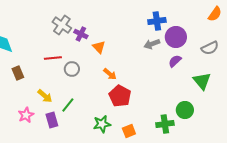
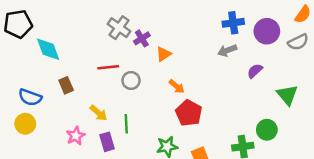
purple cross: (81, 34) -> (142, 38), turned 32
purple circle: (176, 37) -> (267, 31), moved
orange triangle: (99, 47) -> (163, 54), turned 40
gray semicircle: (210, 48) -> (298, 42), moved
green line: (68, 105) -> (126, 124), turned -42

